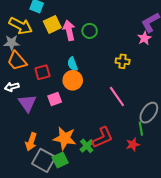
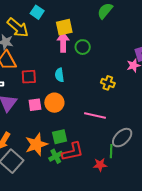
yellow square: (52, 24) -> (64, 27), moved
orange circle: (73, 80) -> (54, 103), moved
pink line: (117, 97) -> (95, 115), turned -55
orange star: (65, 138) -> (36, 144), turned 30
green square: (60, 160) -> (60, 137), moved

